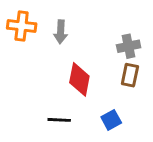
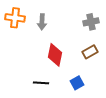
gray cross: (129, 46) -> (91, 22), moved
brown rectangle: (130, 75) -> (90, 52), turned 49

